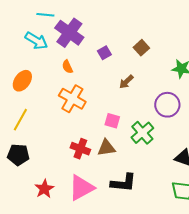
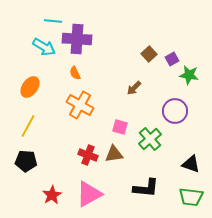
purple cross: (69, 33) -> (77, 39), turned -32
purple square: (104, 53) -> (172, 59), moved
black L-shape: (123, 183) -> (146, 188), moved

